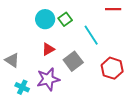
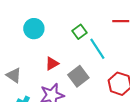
cyan circle: (45, 19) -> (34, 29), moved
green square: (65, 19) -> (79, 32), moved

